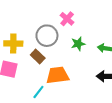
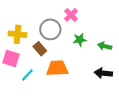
cyan line: (38, 92) -> (27, 75), moved

